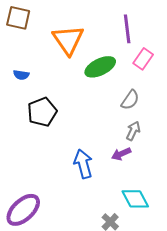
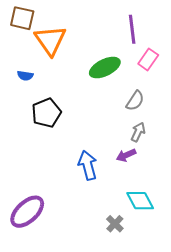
orange triangle: (68, 40) -> (50, 40), moved

